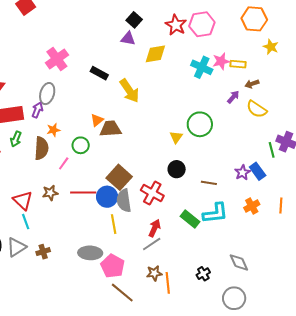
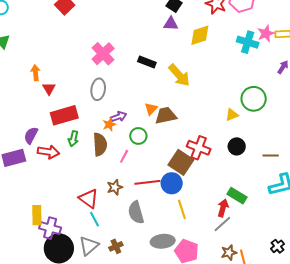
purple arrow: (37, 110) -> (119, 117), moved, turned 56
yellow triangle: (176, 137) -> (232, 115), turned 40
red cross: (152, 193) -> (199, 148), moved
gray semicircle: (124, 201) -> (136, 212), moved
green rectangle: (190, 219) -> (237, 196), moved

